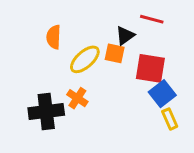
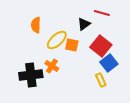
orange square: (115, 53) -> (72, 45), moved
red square: (150, 68) -> (101, 46), turned 30
yellow rectangle: (170, 119) -> (101, 80), moved

